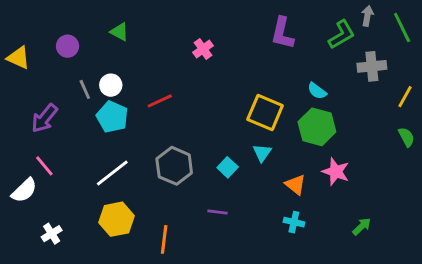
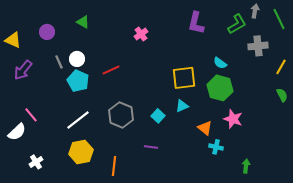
yellow square: (265, 112) -> (184, 78), turned -30
purple arrow: (44, 118) -> (23, 70), moved
cyan triangle: (262, 153) -> (182, 106), turned 32
cyan cross: (294, 222) -> (216, 147), moved
green arrow: (362, 226) -> (246, 166), moved, turned -40

